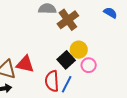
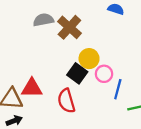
blue line: (67, 84) -> (118, 89), moved

